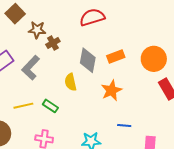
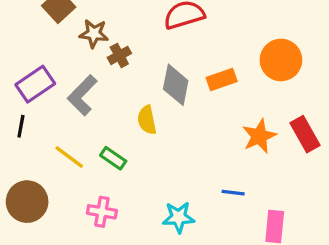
orange circle: (154, 59) -> (281, 60), moved
orange star: (111, 90) -> (259, 136), moved
yellow line: (23, 106) -> (69, 157), turned 48

